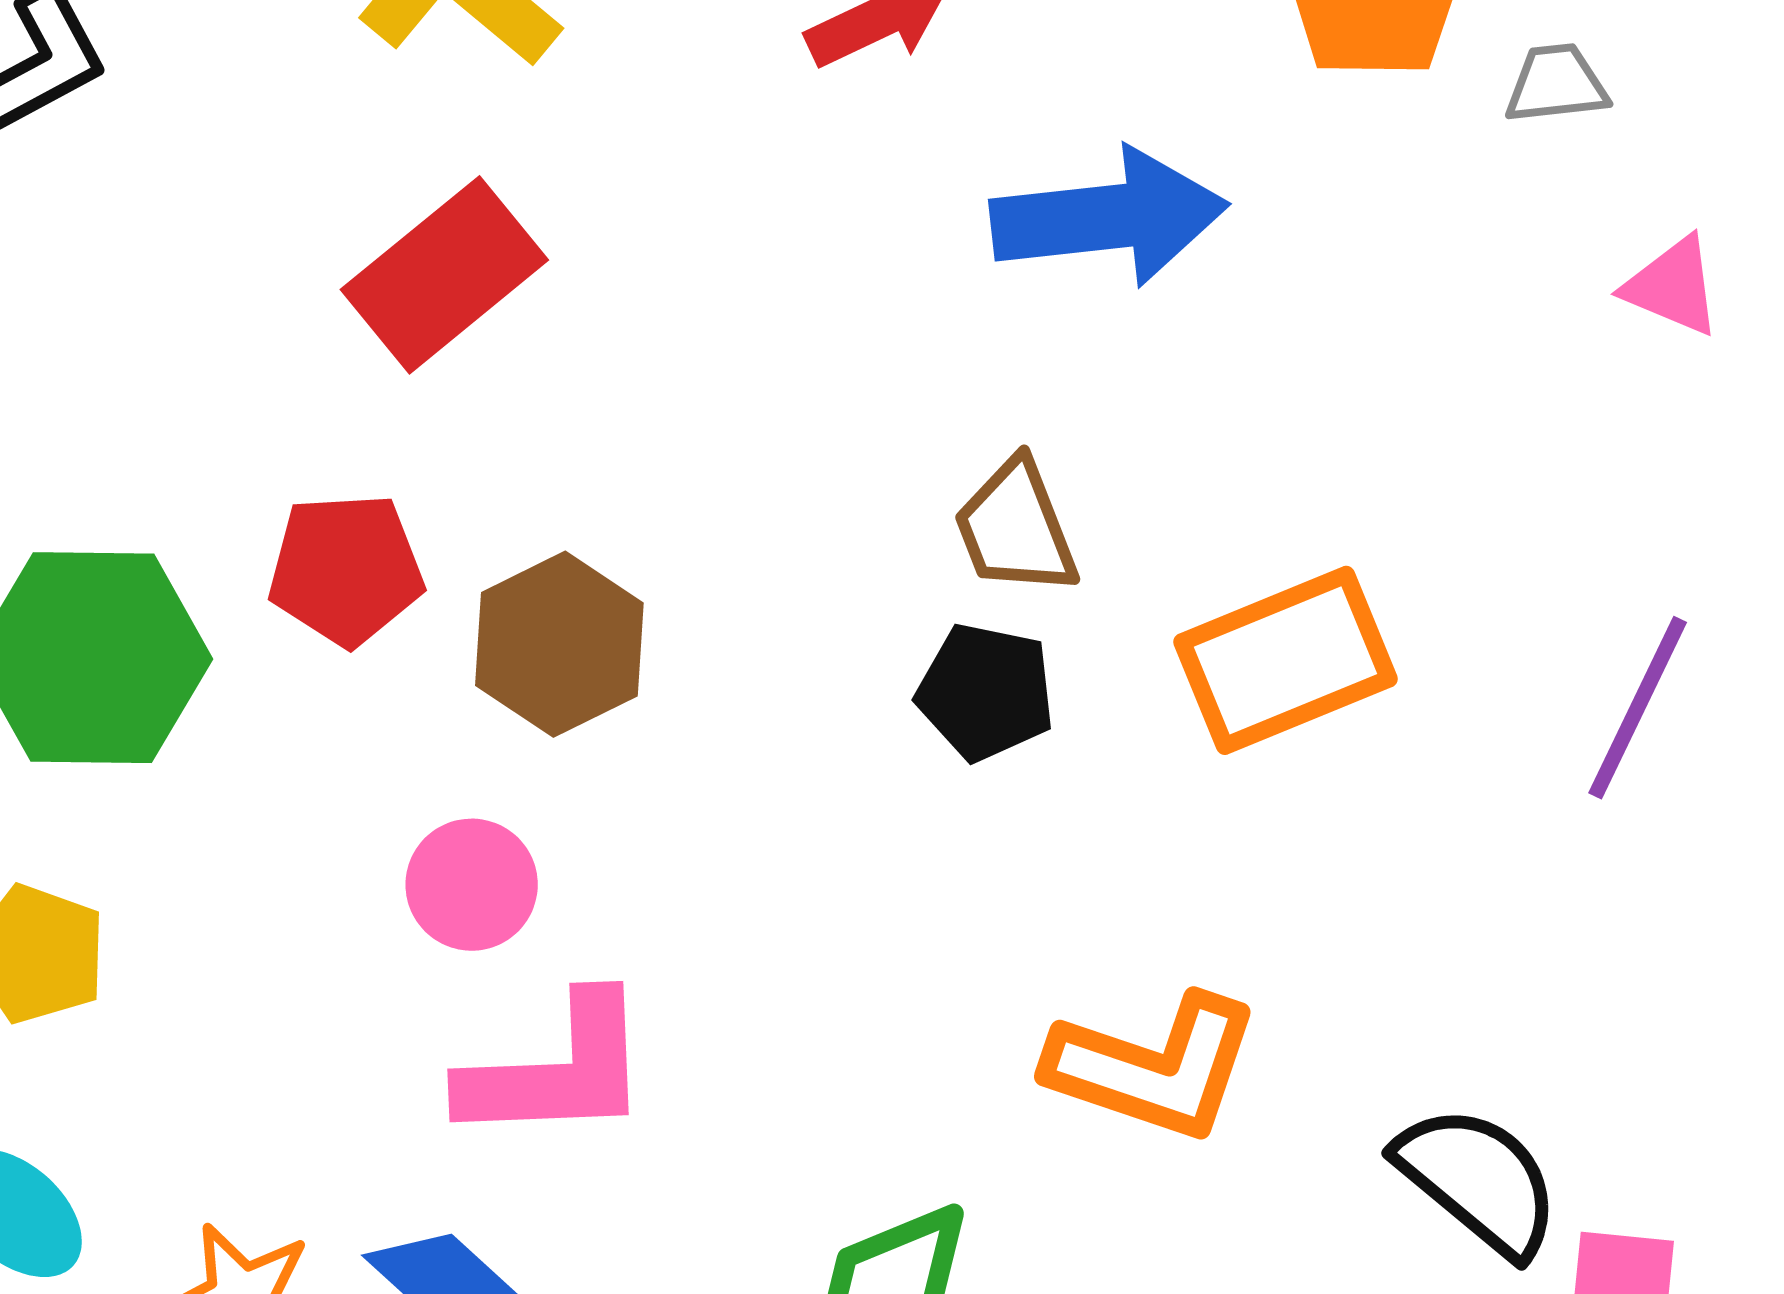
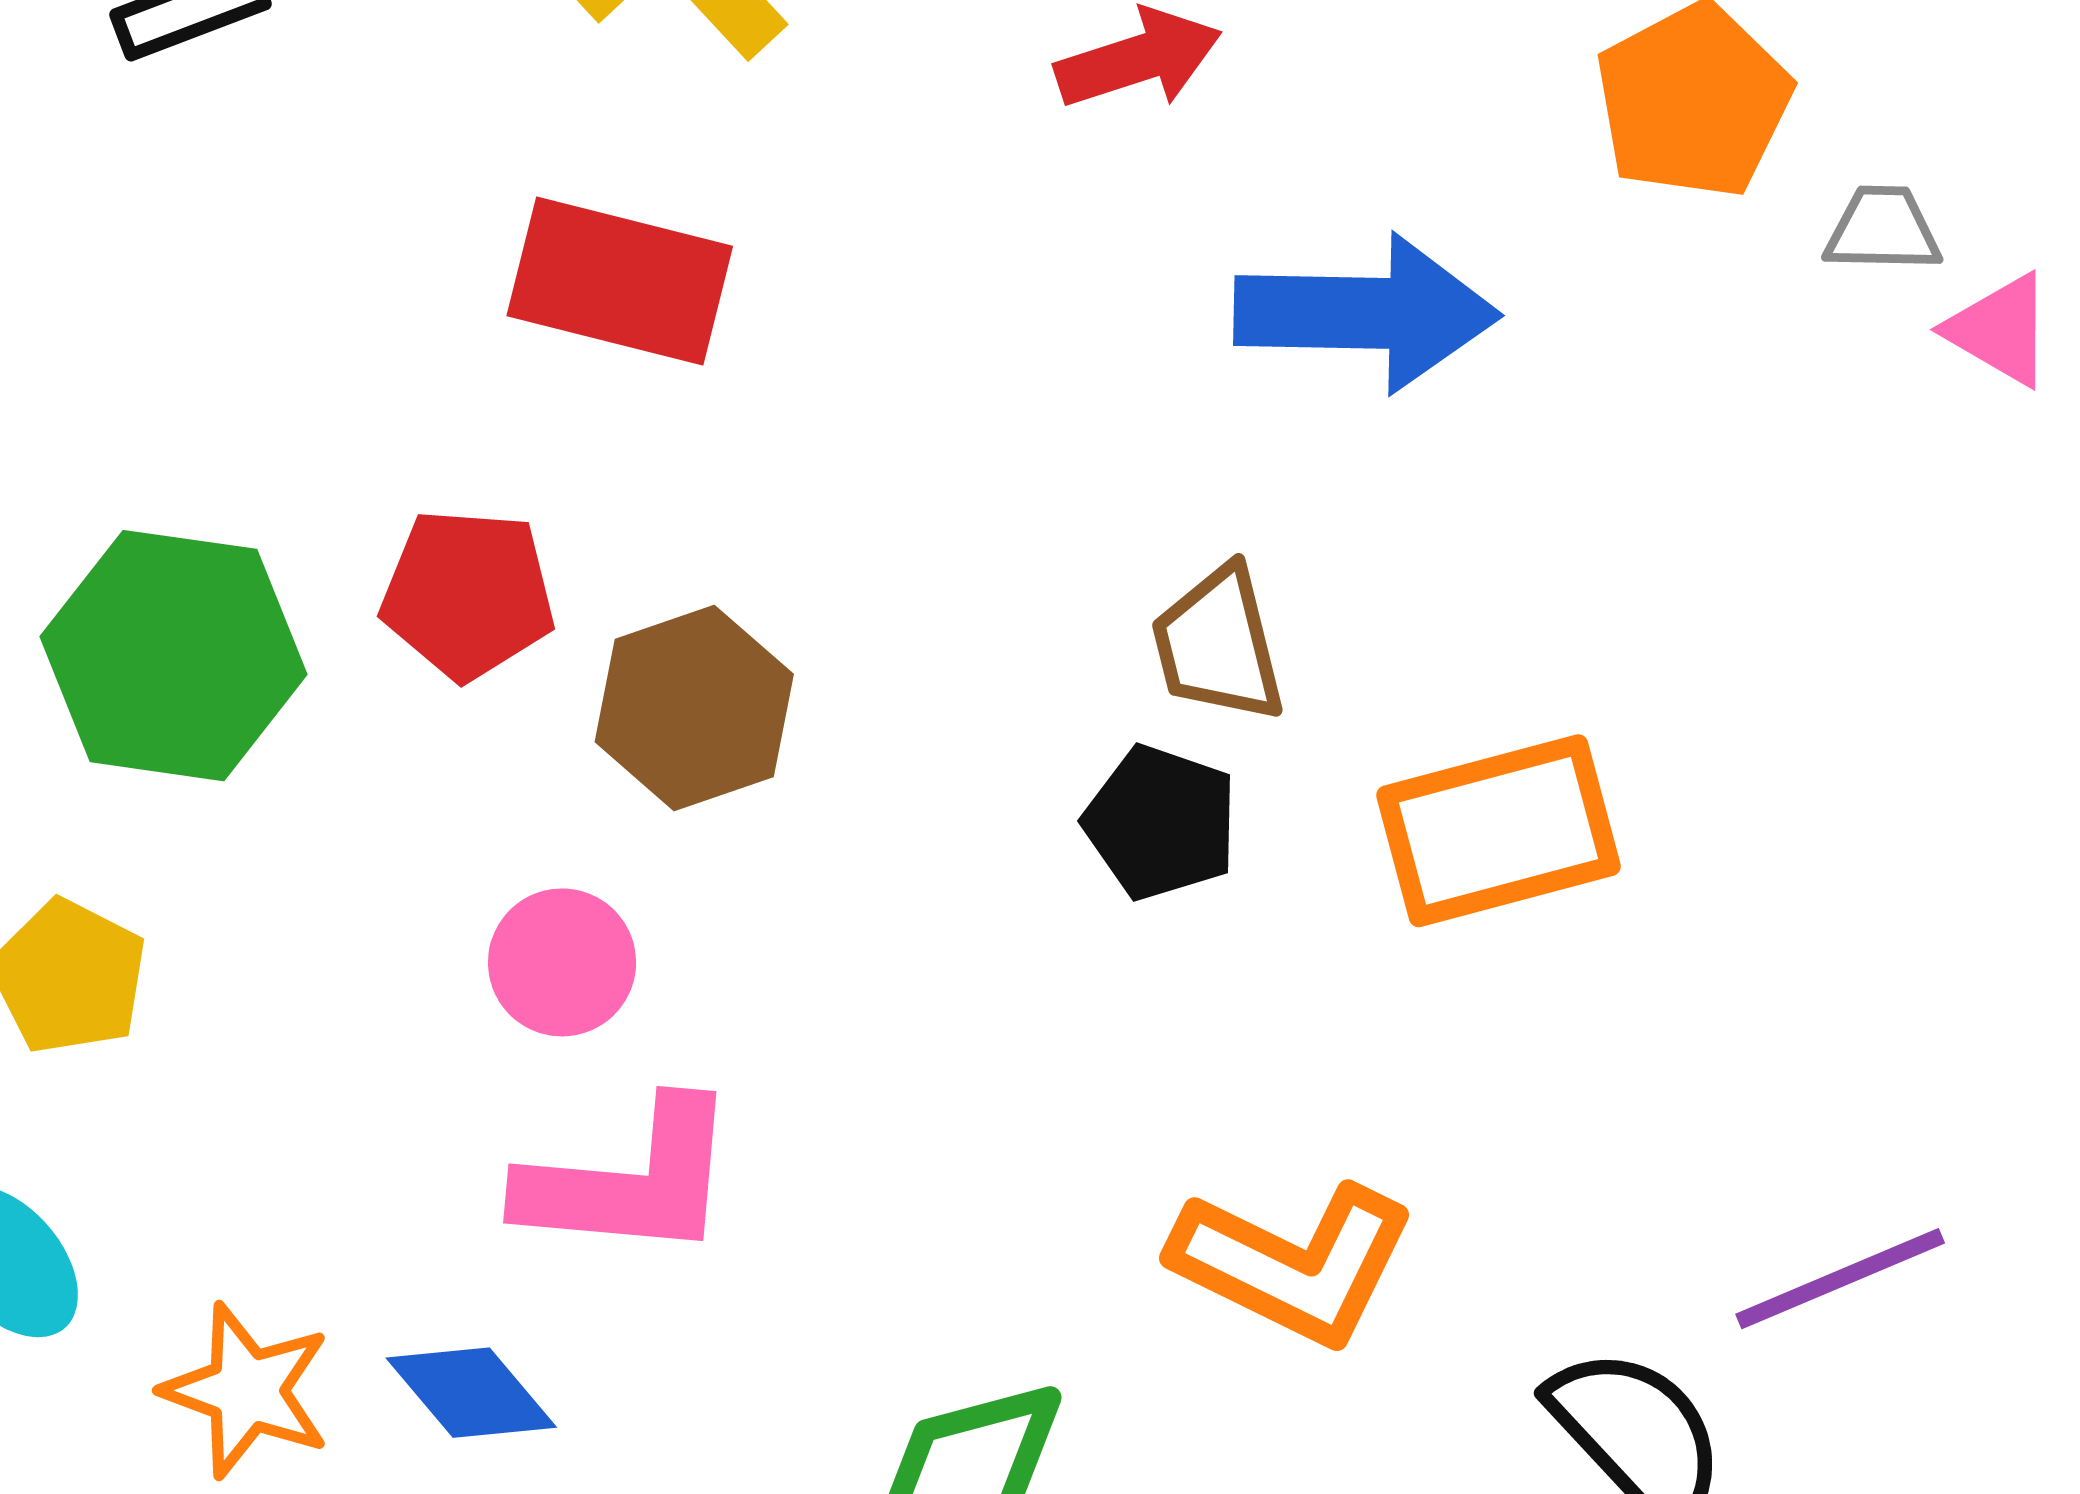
red rectangle: (444, 275) -> (620, 281), turned 46
pink triangle: (1673, 286) -> (2000, 330), moved
purple line: (1638, 708) -> (1840, 1279), moved, turned 34

